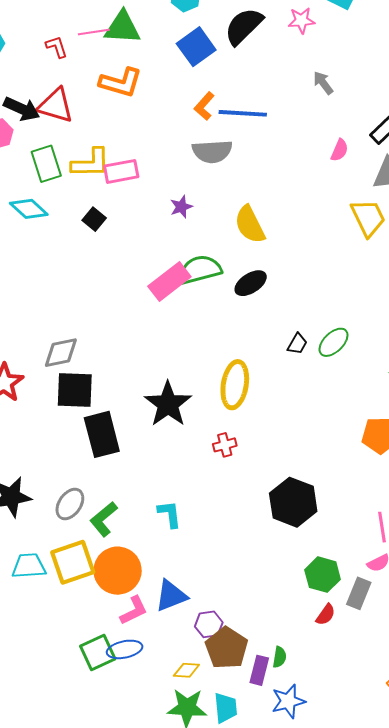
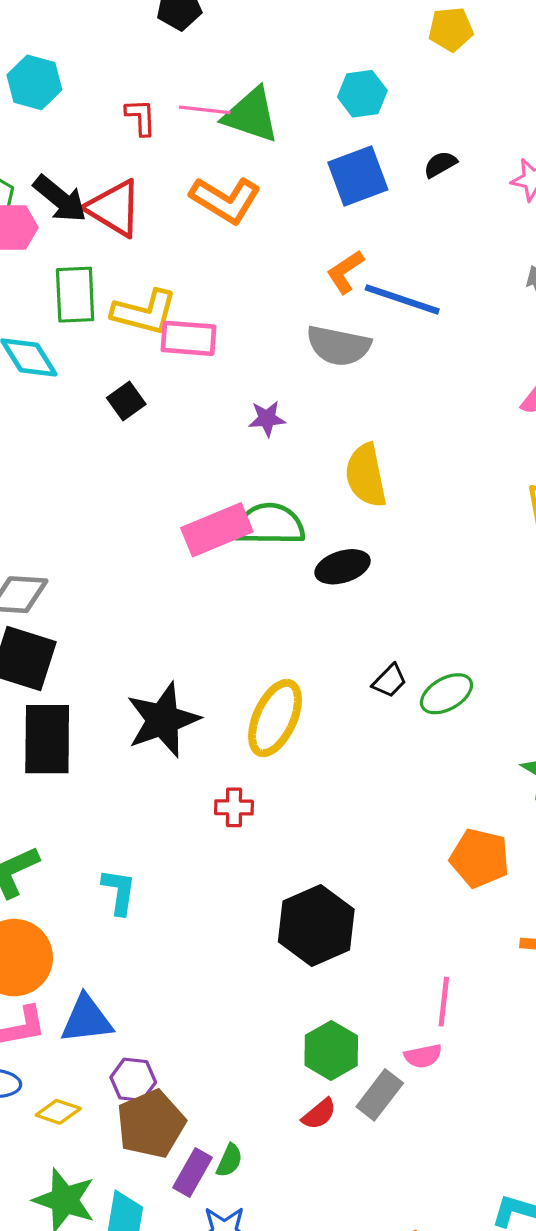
black semicircle: (244, 26) -> (440, 164), size x0.5
yellow diamond: (186, 670) -> (58, 1112), moved

